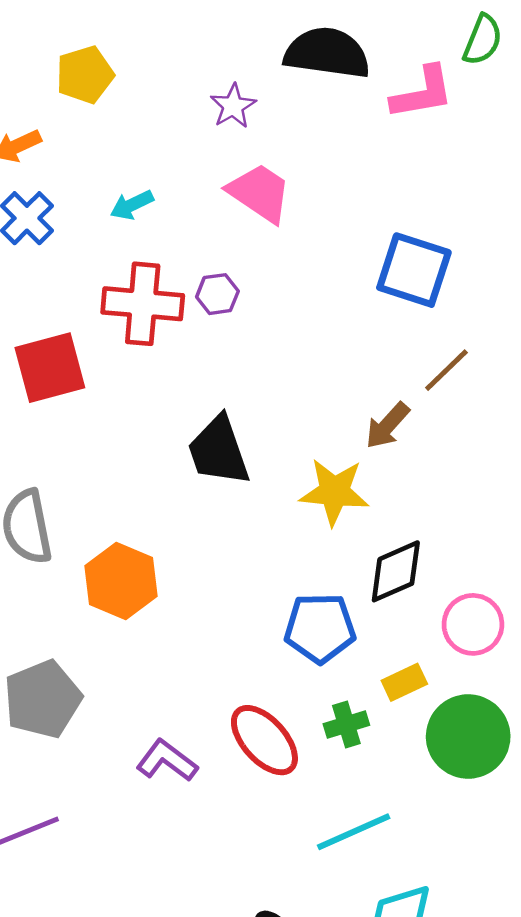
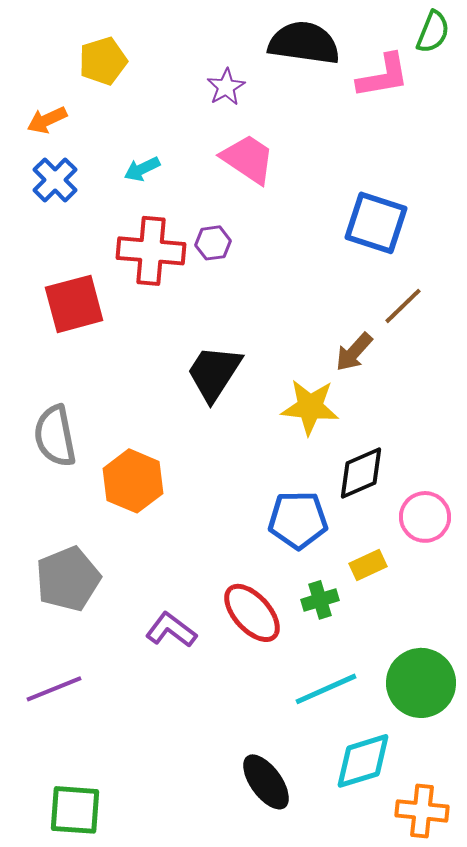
black trapezoid: (219, 451) -> (214, 373), turned 52
green circle: (468, 737) -> (421, 683), moved

